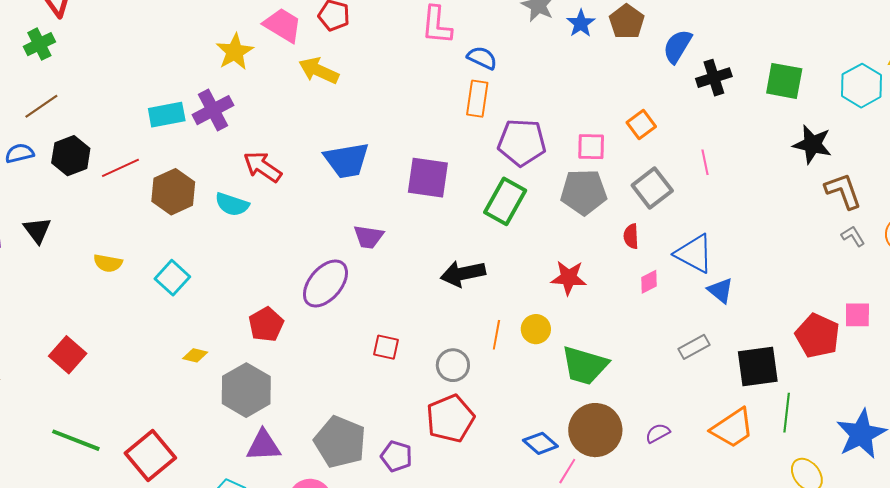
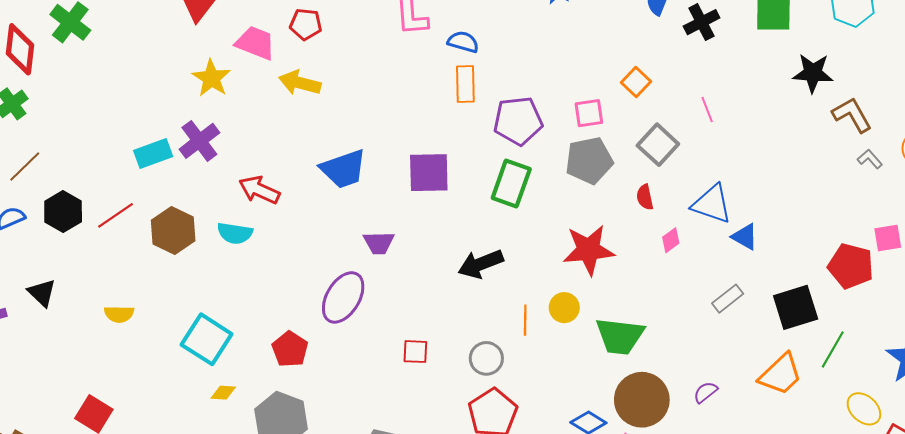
cyan square: (172, 278) -> (207, 339), moved, size x1.4
red star: (569, 278) -> (589, 250), size x1.4
green line: (787, 413) -> (833, 349), turned 33

